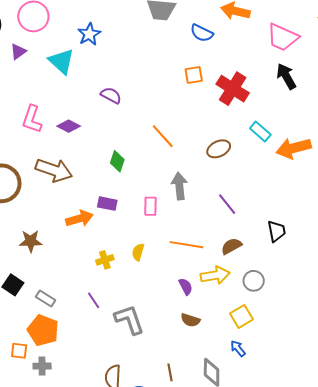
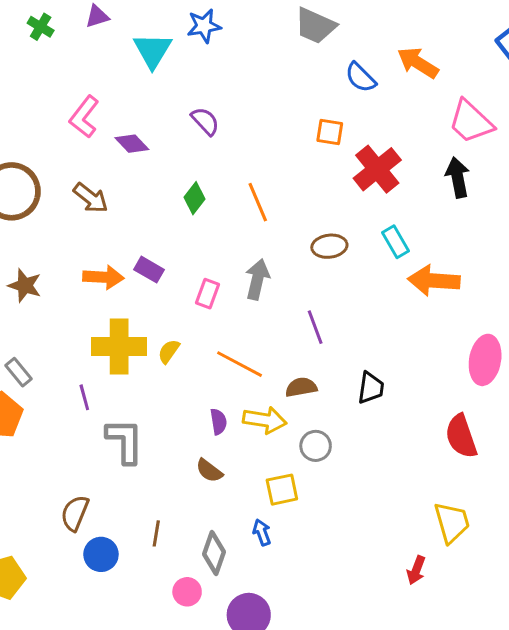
green diamond: (117, 161) -> (195, 198), moved
brown arrow: (54, 170) -> (91, 198), size x0.7
yellow cross: (105, 260) -> (119, 346), size x2.0

